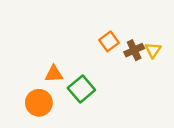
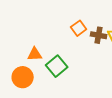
brown cross: (134, 50) -> (99, 35), turned 35

